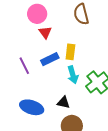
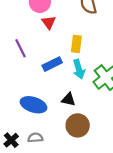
blue rectangle: (50, 59) -> (52, 64), moved
purple line: (24, 66) -> (20, 48), moved

